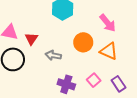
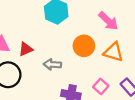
red triangle: (31, 39) -> (26, 49), turned 40

